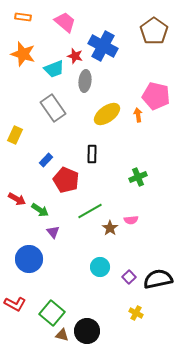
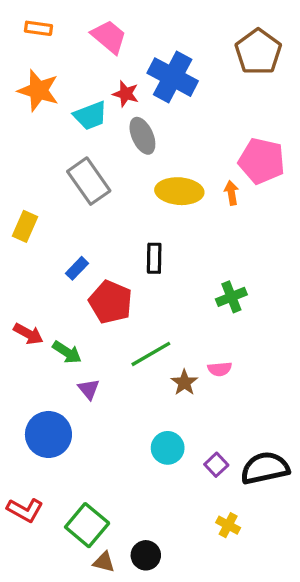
gray ellipse: (85, 81) -> (142, 136), turned -30
yellow ellipse: (107, 114) -> (179, 191), turned 40
black circle: (87, 331) -> (146, 555), size x0.7

